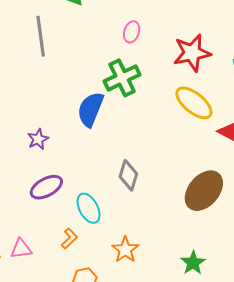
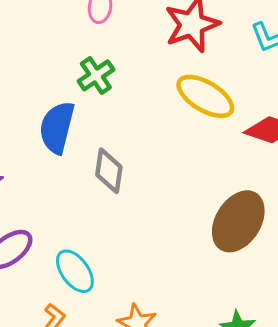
green cross: (122, 78) -> (96, 75), size x0.7
gray diamond: (128, 175) -> (109, 171), moved

